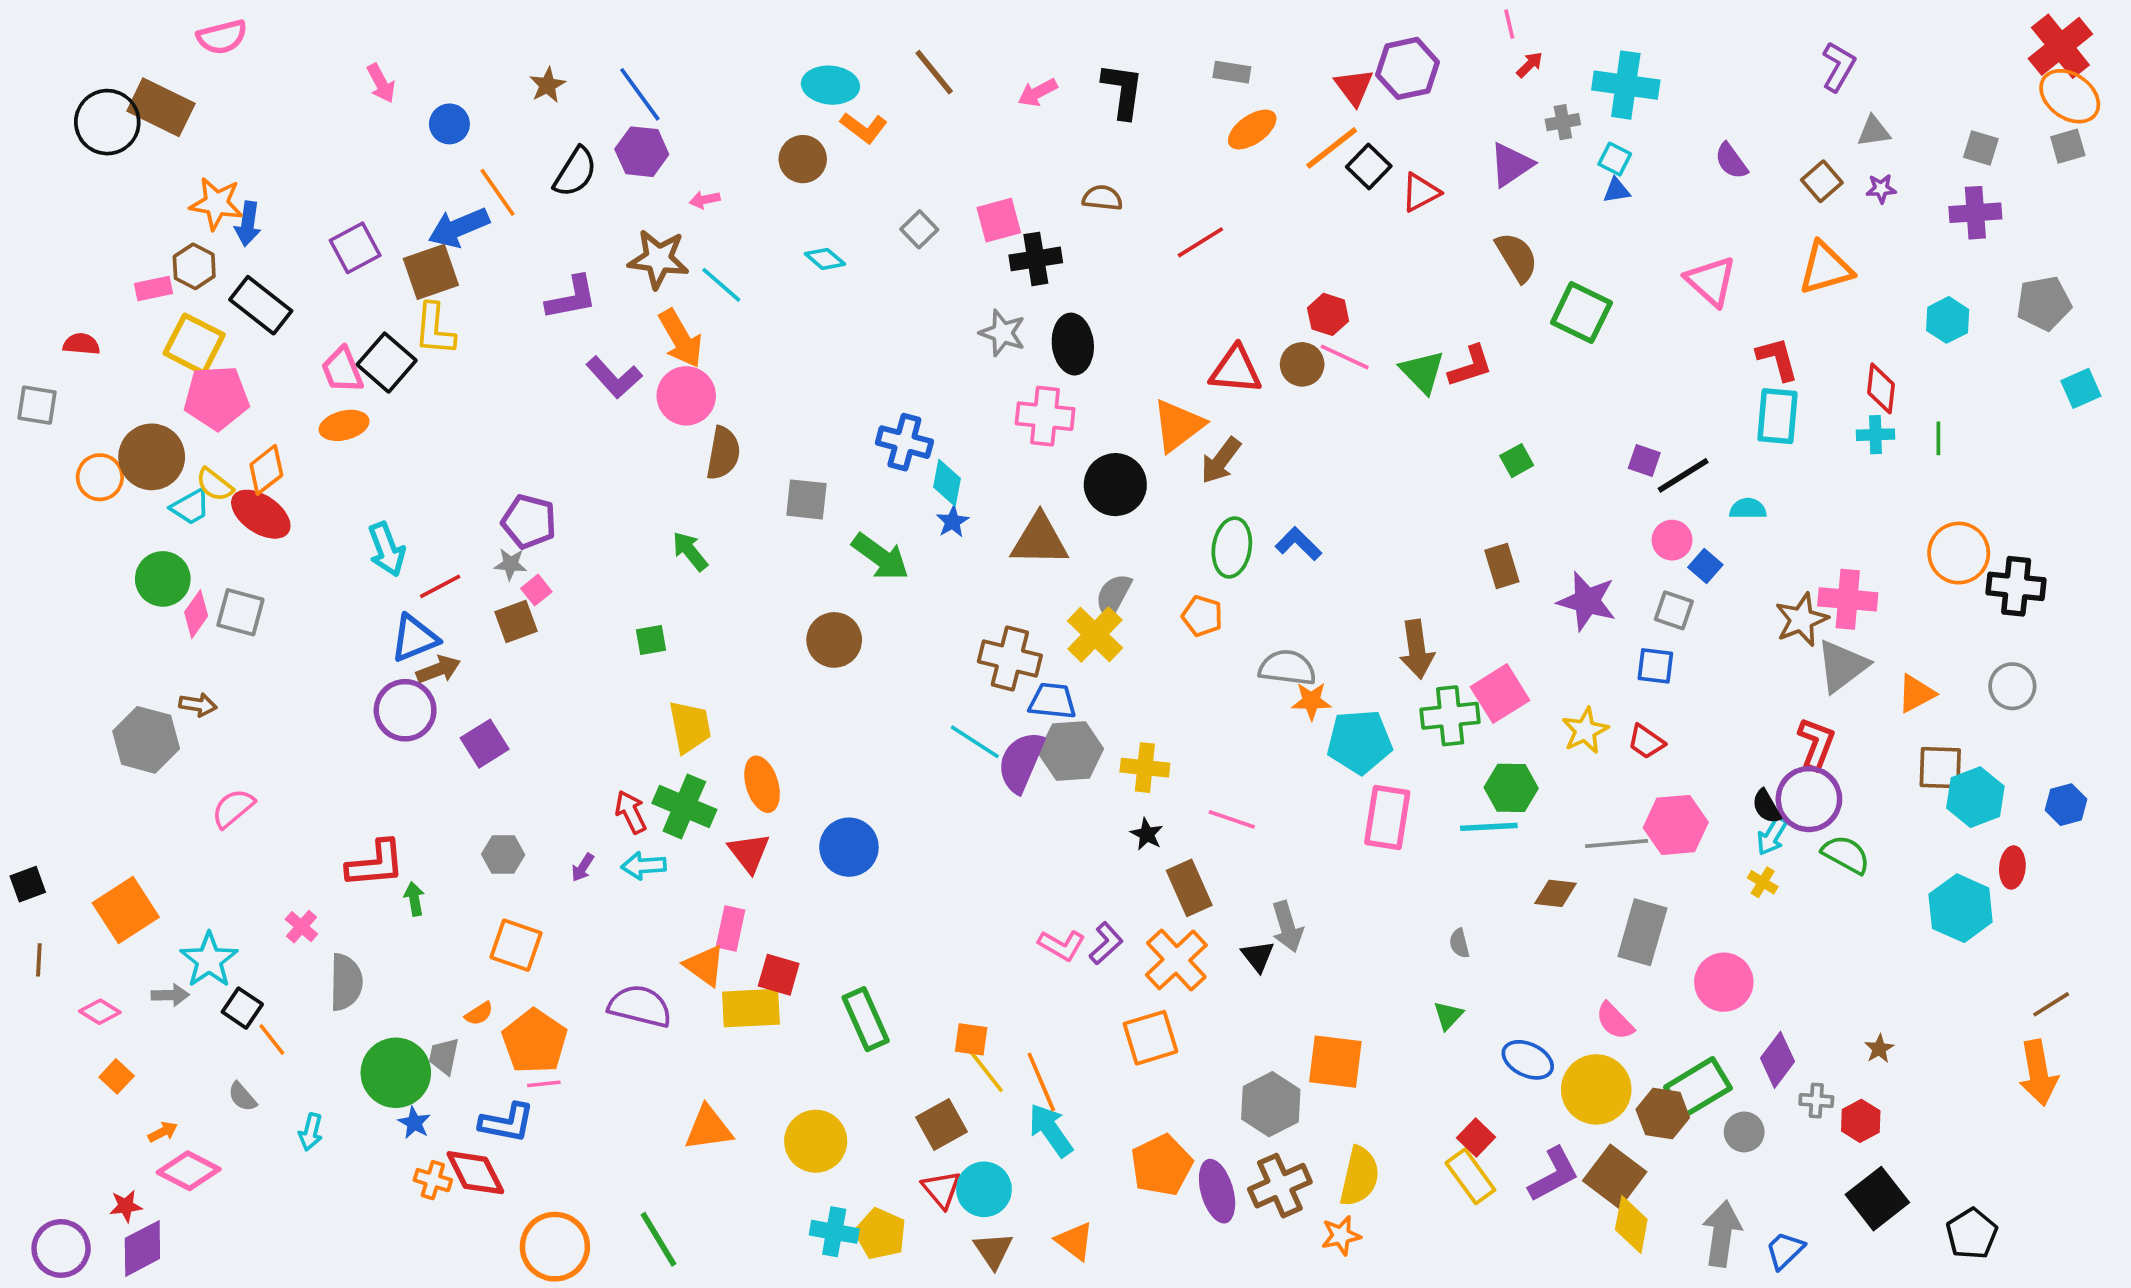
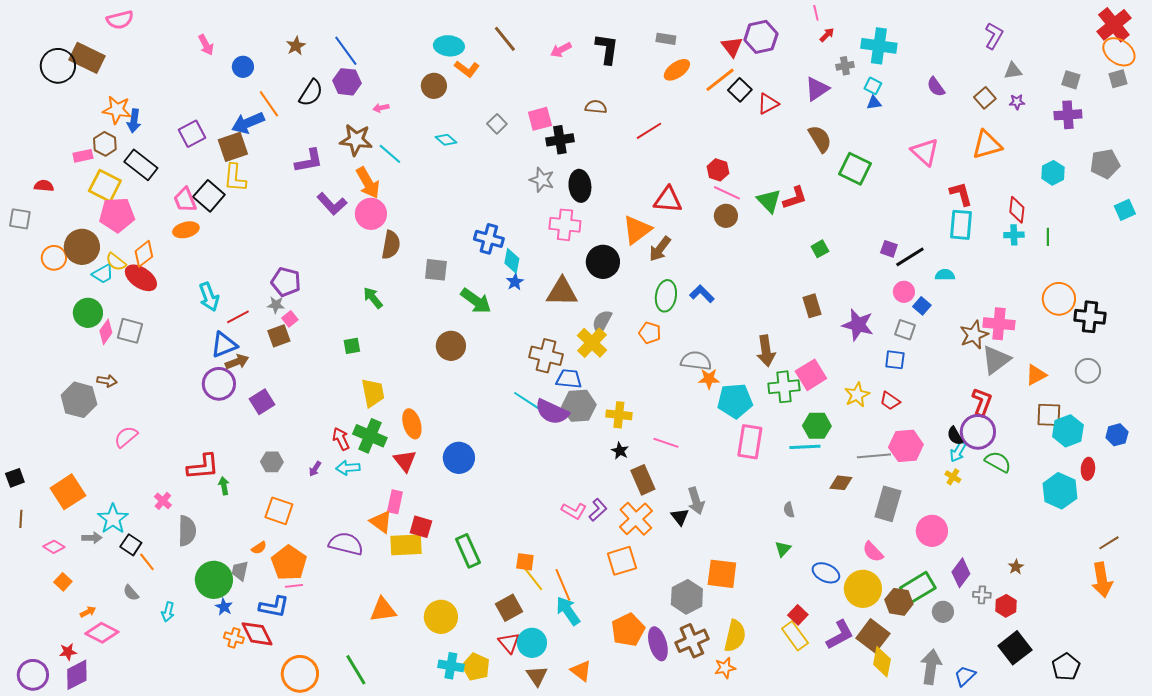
brown circle: (1302, 364) -> (726, 216), moved
purple semicircle: (1021, 762) -> (552, 412), turned -88

